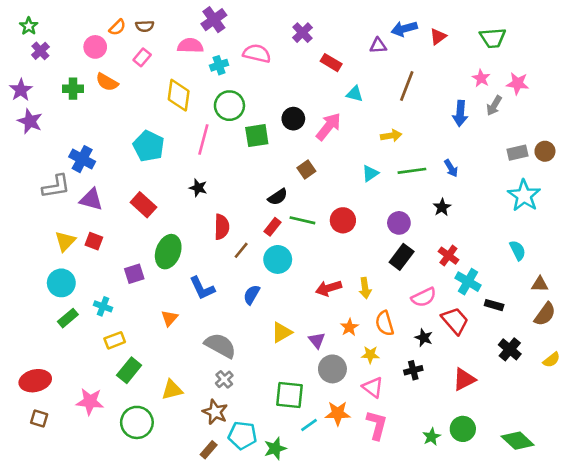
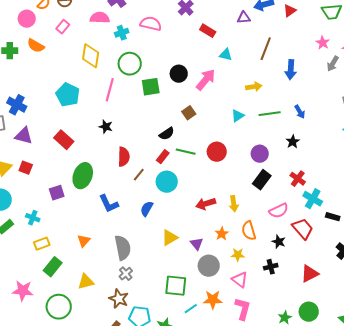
blue arrow: (460, 113) -> (291, 70), moved
orange triangle: (169, 318) -> (84, 241), moved
gray semicircle: (220, 345) -> (123, 248), turned 50

